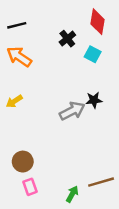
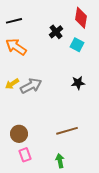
gray arrow: (72, 111) -> (31, 86), moved
brown line: (101, 182) -> (67, 131), moved
green arrow: (72, 194) -> (60, 161), turned -40

